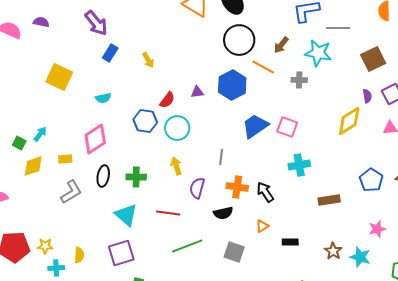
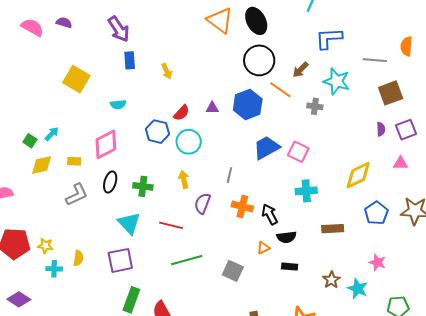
gray line: (338, 28) -> (375, 60), moved
blue rectangle: (110, 53) -> (130, 60), turned -42
yellow diamond: (349, 121) -> (358, 175), moved
black semicircle: (223, 213) -> (287, 237), moved
pink star: (377, 229) -> (377, 262), turned 30

